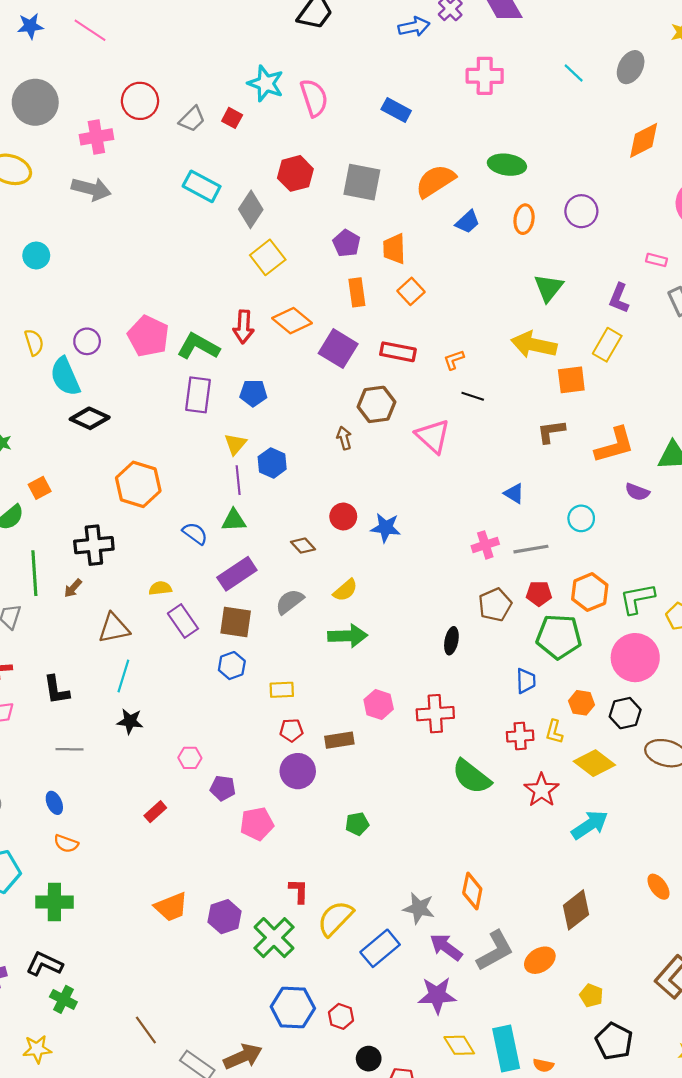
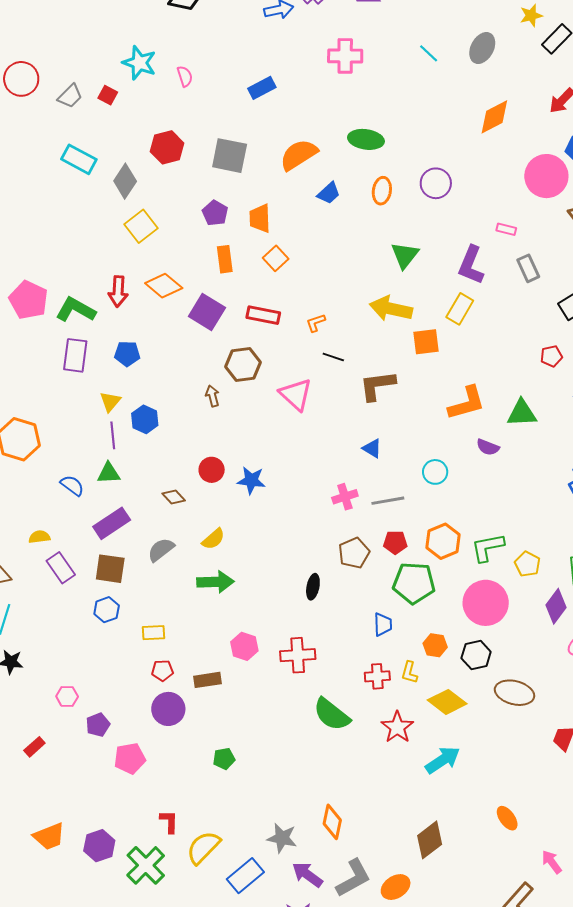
pink semicircle: (314, 98) -> (185, 76), size x0.6
blue rectangle: (396, 110) -> (262, 88), turned -56
purple L-shape: (619, 298) -> (471, 265), size x1.4
brown L-shape: (551, 432) -> (377, 385), moved, size x1.4
purple pentagon: (223, 788) -> (98, 725), turned -30

